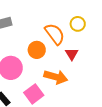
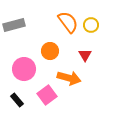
orange semicircle: (55, 34) -> (68, 22), moved

